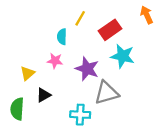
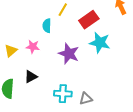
pink star: (55, 61) -> (33, 47), moved
yellow triangle: (27, 73) -> (11, 51), moved
gray triangle: (107, 93) -> (86, 99), moved, size x0.6

